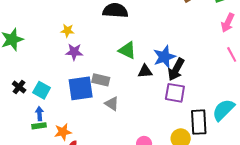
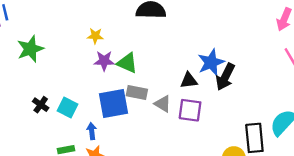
green triangle: (127, 50) -> (127, 63), moved
purple square: (175, 93) -> (190, 110), moved
gray triangle: (112, 104) -> (163, 104), moved
blue arrow: (39, 114) -> (92, 131), moved

